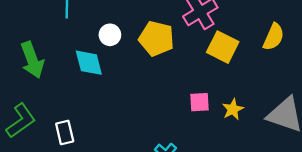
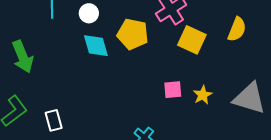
white circle: (110, 35) -> (89, 13), moved
cyan diamond: (89, 63) -> (96, 46), moved

